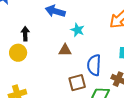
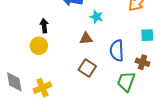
brown square: (77, 83) -> (87, 68), moved, turned -36

